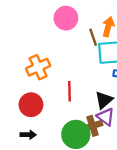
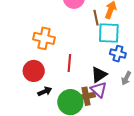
orange cross: (38, 67) -> (44, 38), turned 30
black arrow: (28, 135) -> (45, 91), moved, turned -32

